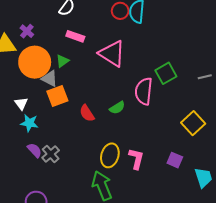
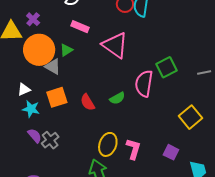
orange square: (57, 96) -> (57, 97), moved
white triangle: (21, 104) -> (24, 89), turned 40

